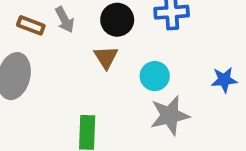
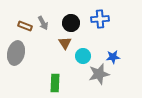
cyan circle: (155, 76) -> (83, 56), moved
blue star: (224, 80) -> (113, 57), moved

